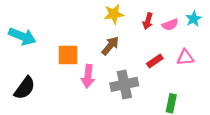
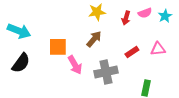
pink semicircle: (170, 25) -> (145, 13), moved
pink arrow: (88, 76) -> (75, 65), turned -36
black semicircle: (25, 88) -> (21, 63), moved

